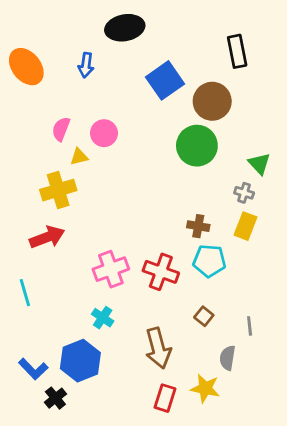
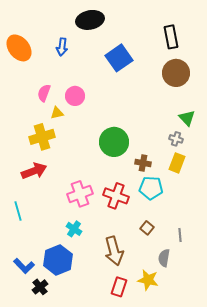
brown circle: (212, 101) -> (176, 73), moved
green circle: (197, 146) -> (114, 142), moved

